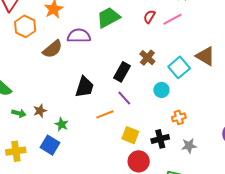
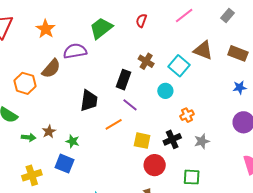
pink line: (172, 19) -> (184, 16), moved
orange hexagon: (25, 26) -> (25, 83), moved

